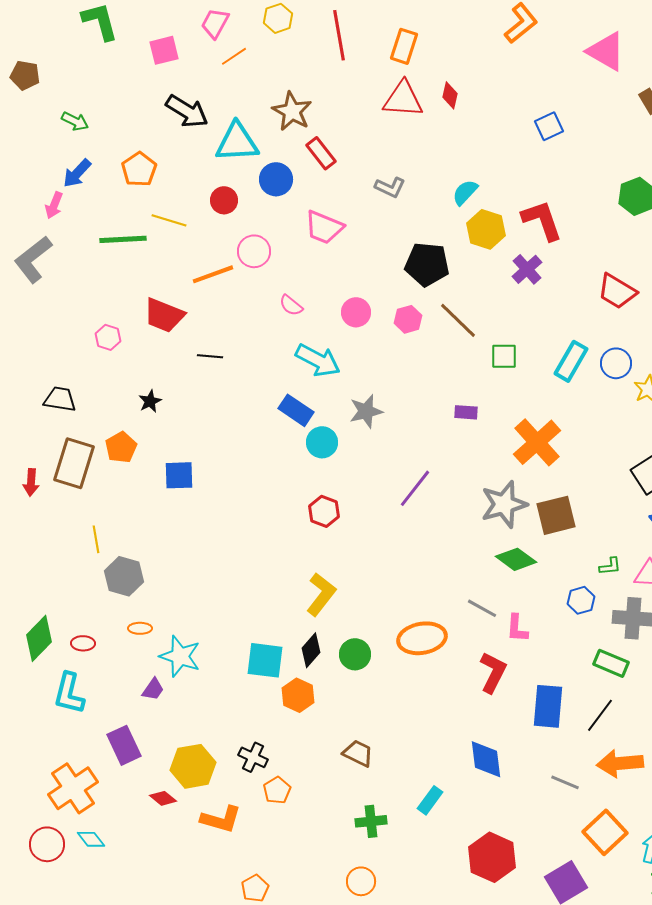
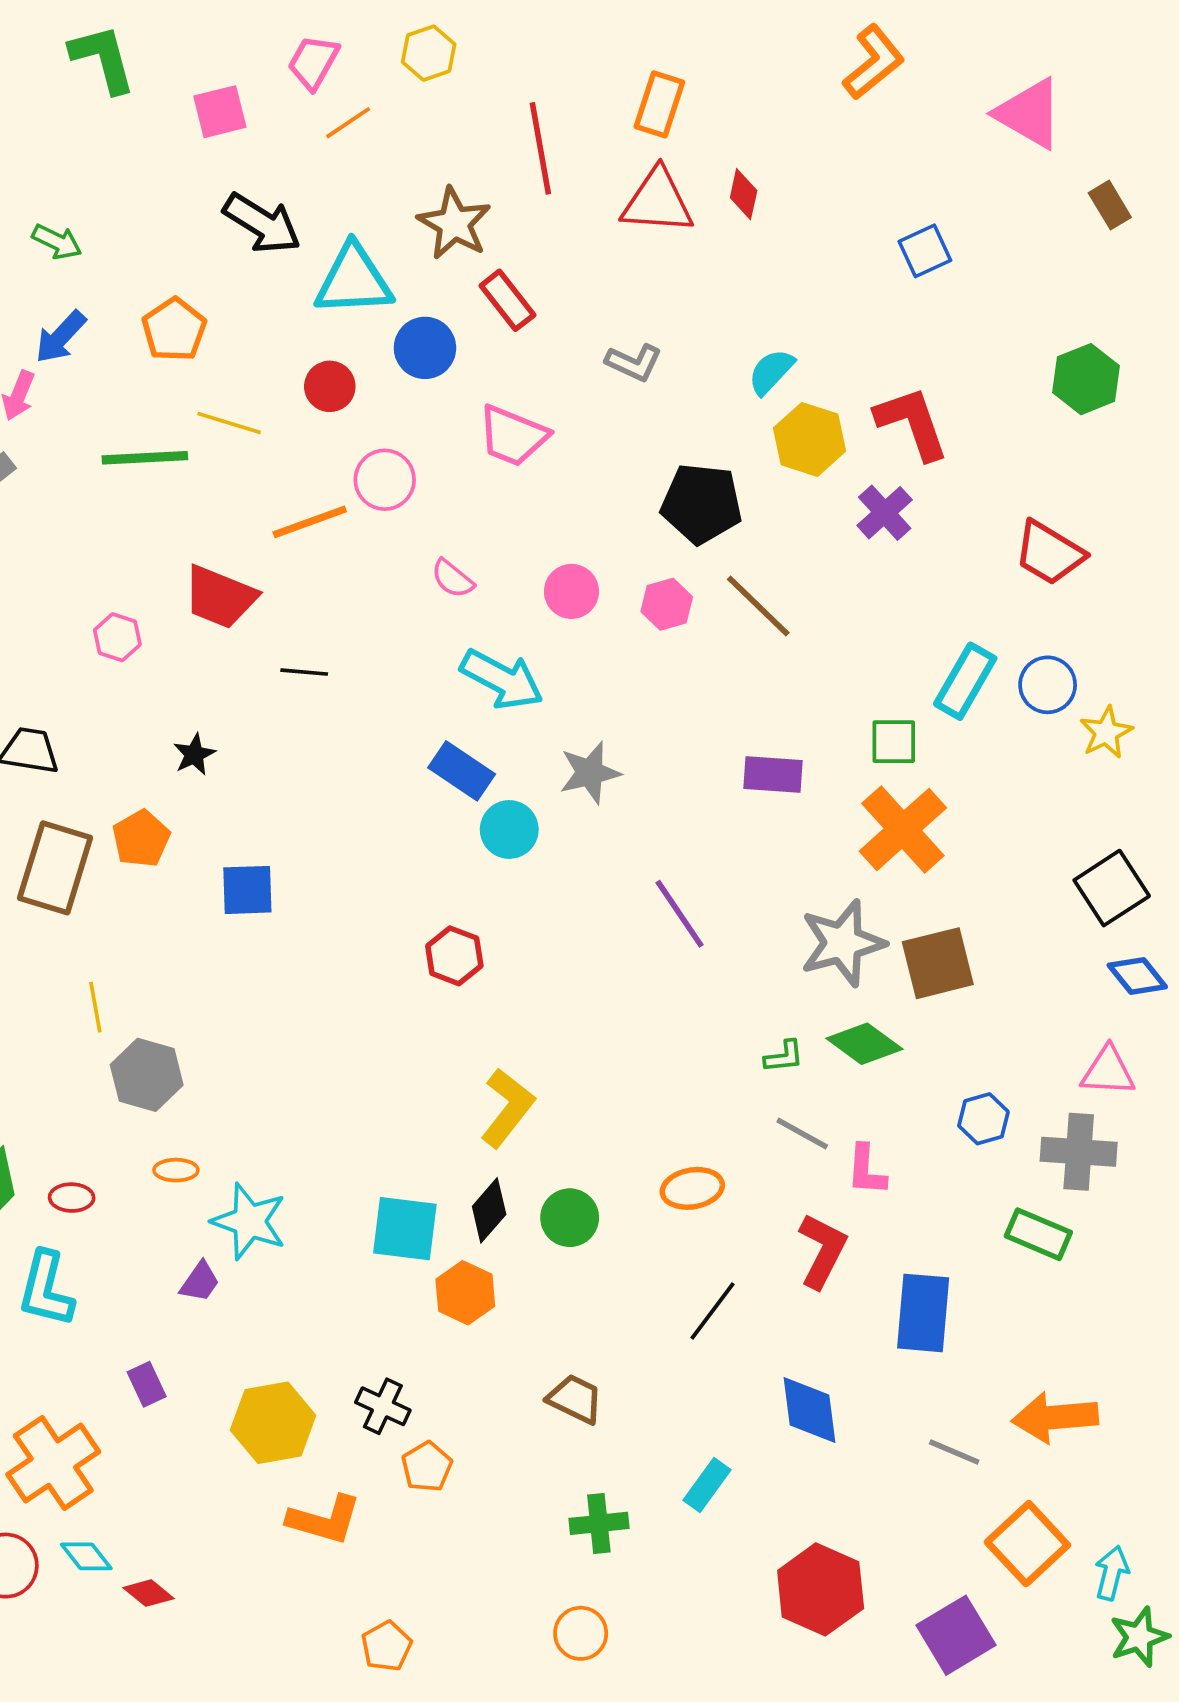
red line: (339, 35) -> (540, 148), moved
green square: (504, 356) -> (894, 742), moved
purple rectangle: (466, 412) -> (773, 775), size x1.4
purple line: (415, 488) -> (680, 914), turned -72
red hexagon: (324, 511) -> (454, 956), moved
green L-shape: (610, 566) -> (784, 1057), moved
orange ellipse: (422, 638) -> (692, 1188), size x0.7
black line: (600, 715) -> (712, 1311), moved
purple rectangle: (124, 745) -> (147, 1384), size x0.6
red diamond: (163, 798) -> (148, 1593), moved

